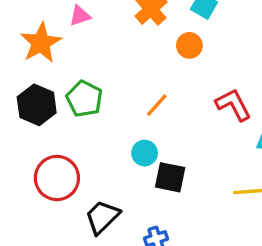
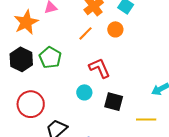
orange line: (157, 105) -> (85, 33), moved
red L-shape: (233, 105) -> (100, 68), moved
black square: (170, 177) -> (114, 102), moved

